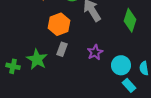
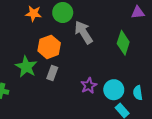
purple star: (95, 52) -> (89, 86), moved
green star: (37, 59) -> (26, 67), moved

